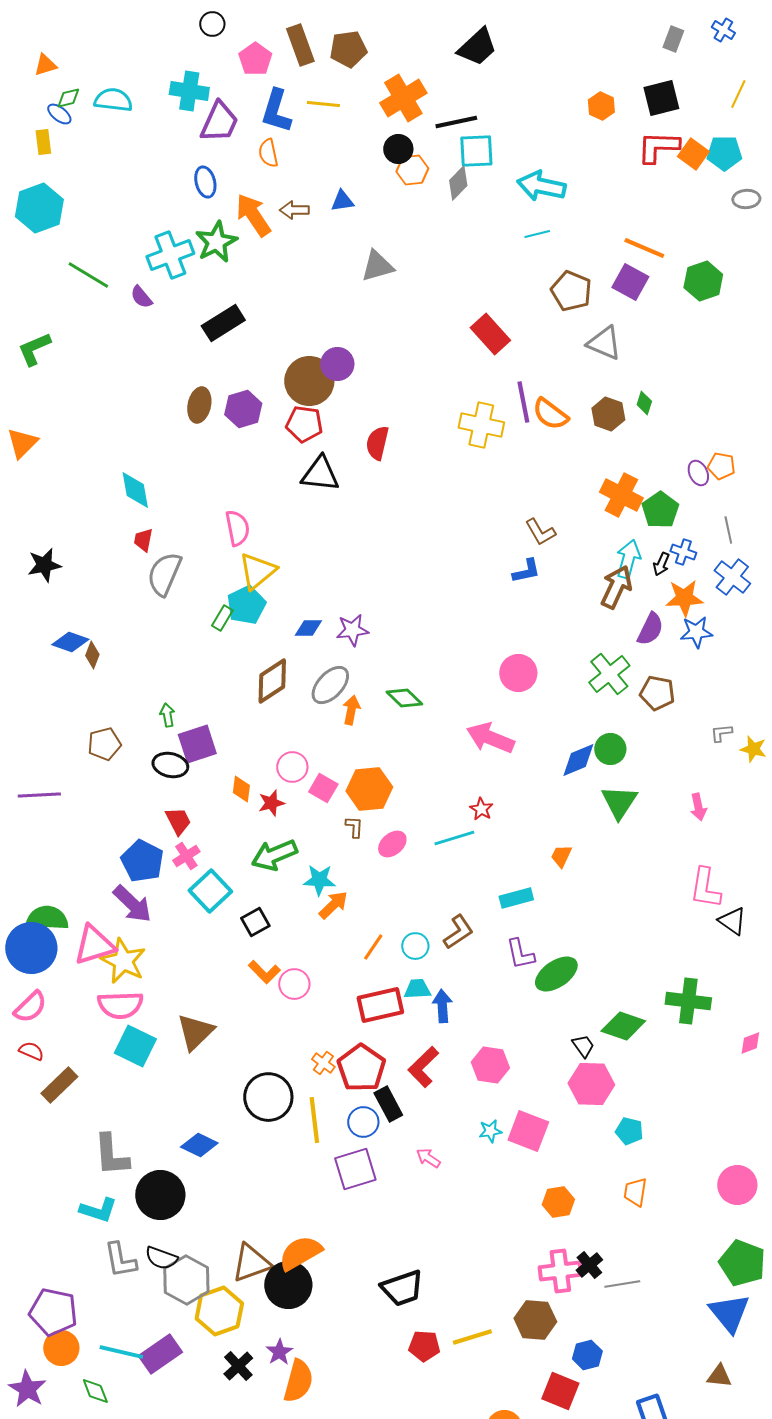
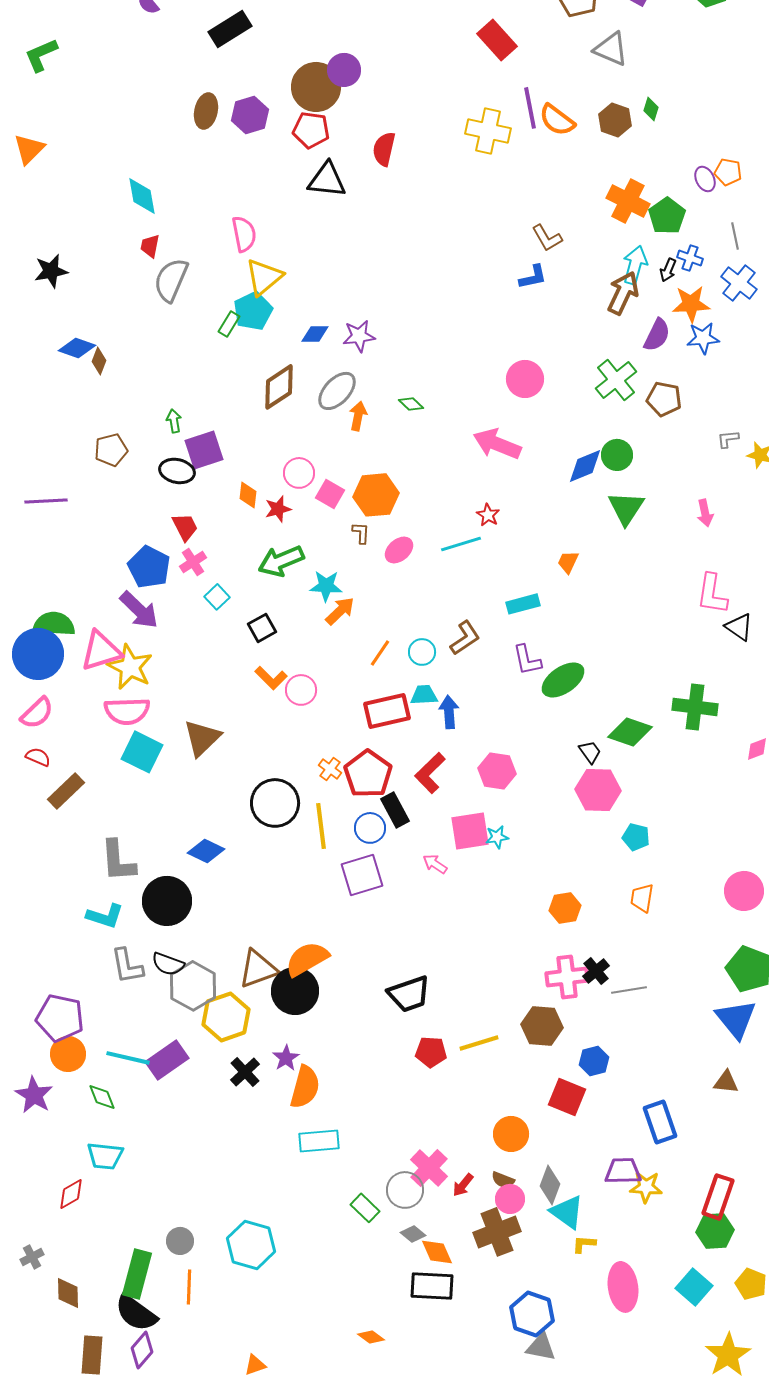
green diamond: (404, 698) -> (411, 404), size x0.7
cyan square: (210, 891) -> (217, 597), size x0.6
pink square: (528, 1131) -> (470, 831), moved, turned -30

